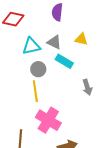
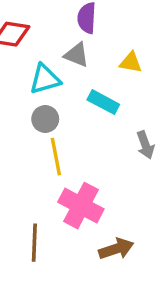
gray triangle: (54, 42) -> (77, 55), moved
gray circle: (38, 69) -> (45, 119), moved

